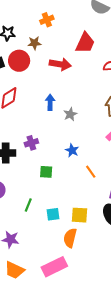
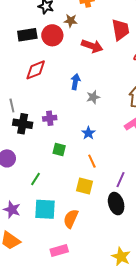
red trapezoid: (85, 43) -> (120, 30), turned -45
orange line: (91, 172) -> (92, 161), moved
cyan square: (53, 214) -> (45, 209), moved, size x1.6
yellow square: (80, 215) -> (84, 186), moved
pink rectangle: (54, 267) -> (59, 250), moved, size x0.7

